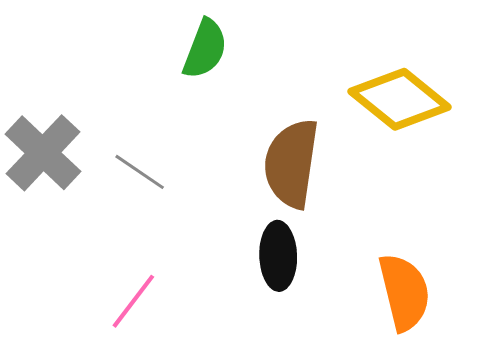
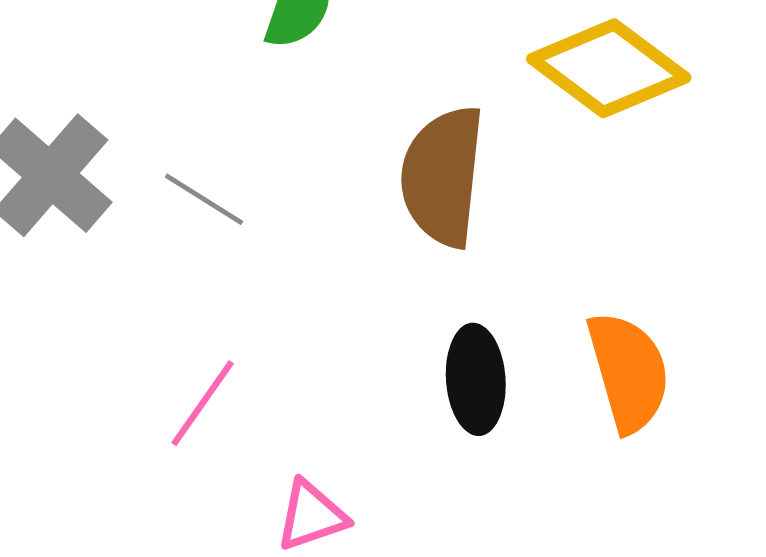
black ellipse: (278, 256) -> (476, 379), moved

